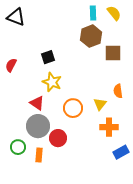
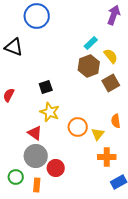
cyan rectangle: (93, 13) -> (91, 43), turned 48
yellow semicircle: (114, 13) -> (111, 56), moved
brown square: (113, 53) -> (111, 83), turned -30
orange circle: (73, 108) -> (78, 127), moved

